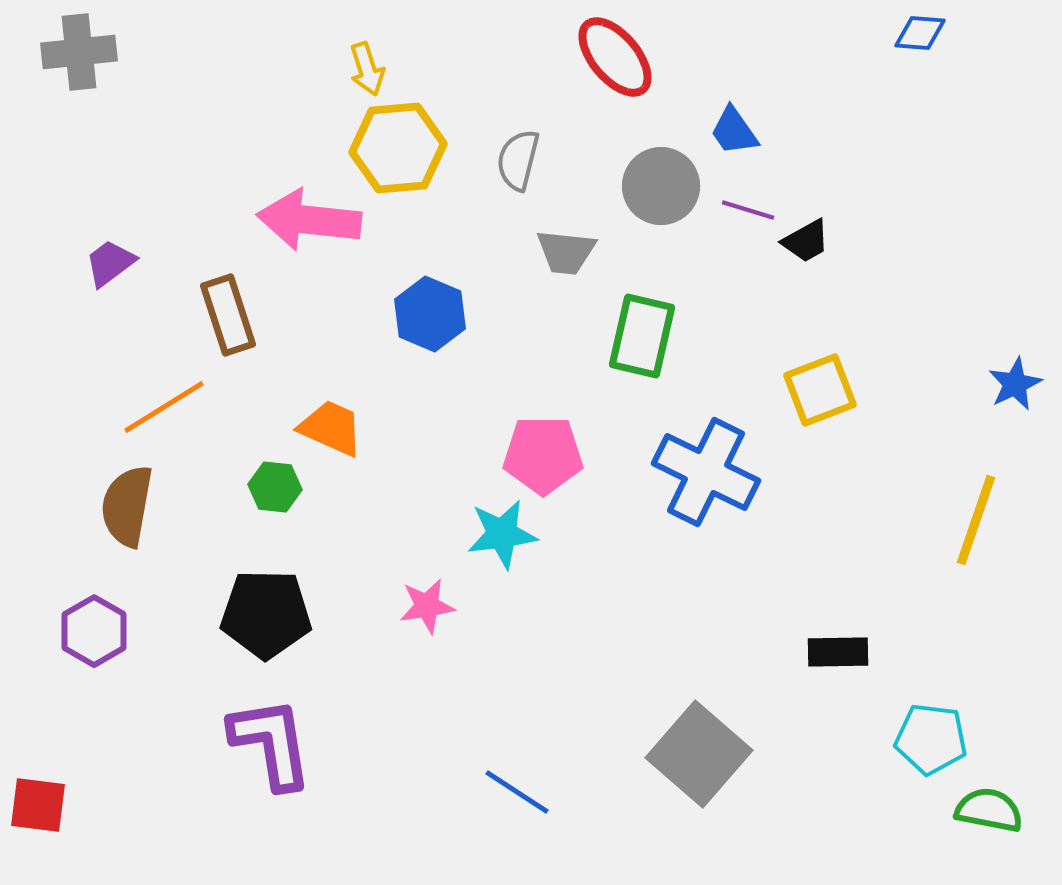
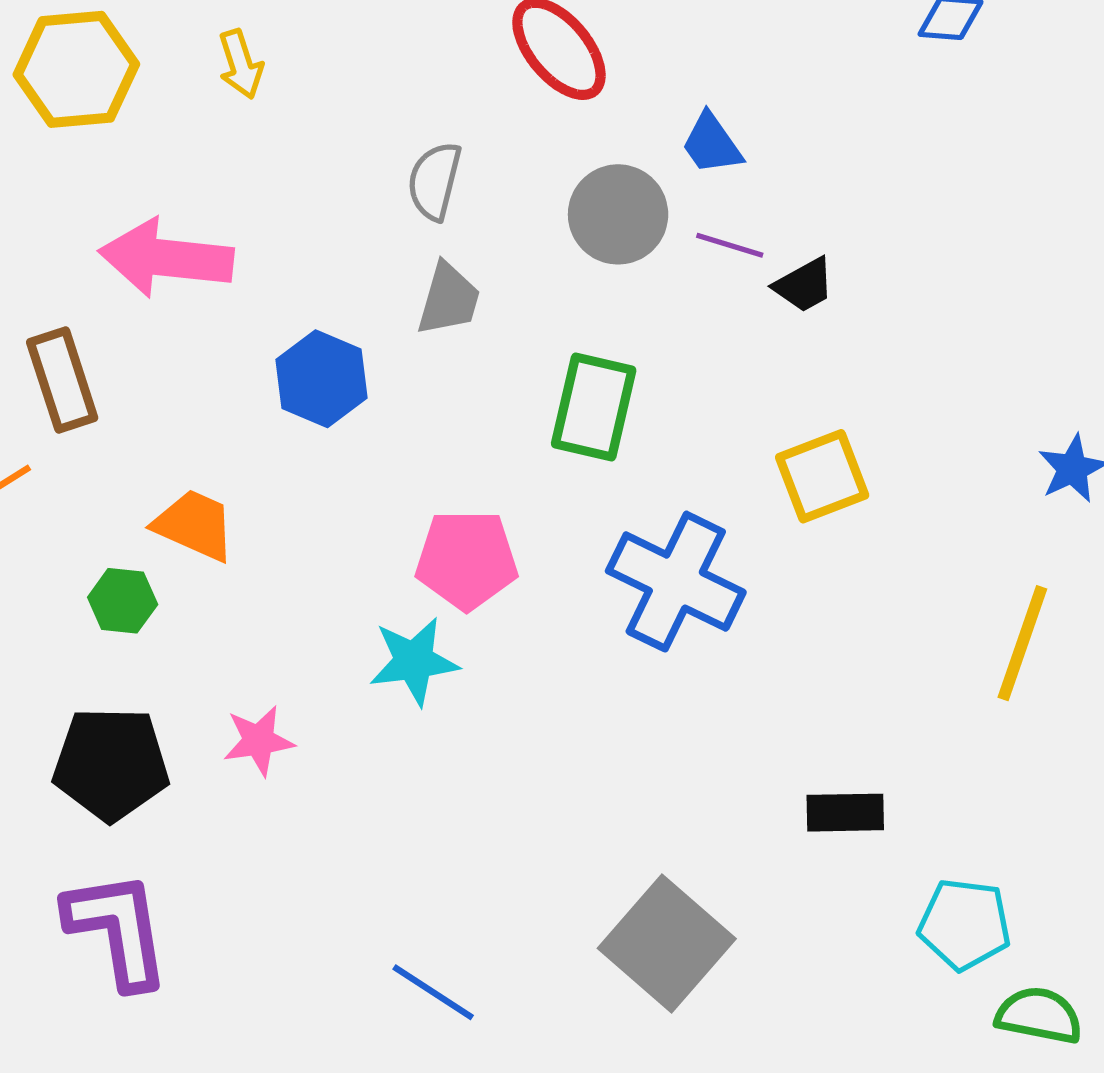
yellow hexagon: (398, 148) -> (76, 69), moved
gray trapezoid: (566, 252) -> (449, 299), moved, turned -80
pink star: (427, 606) -> (259, 741), moved

